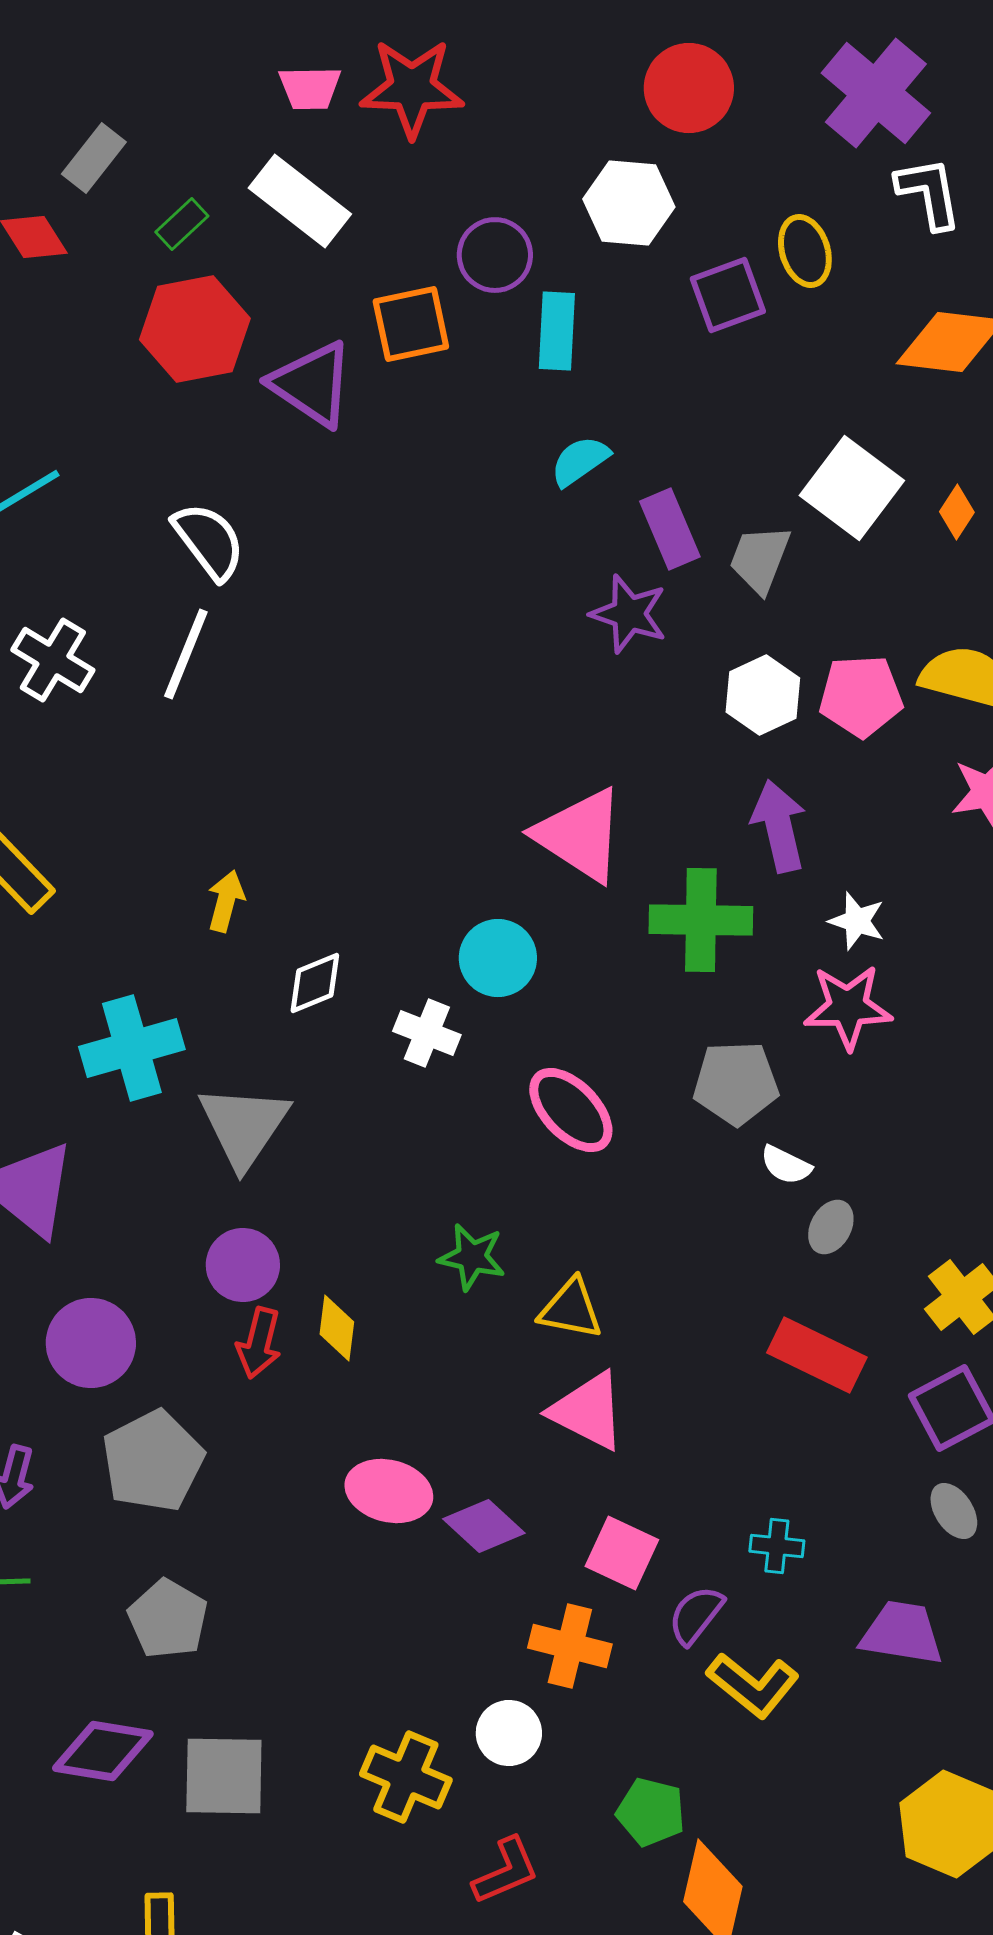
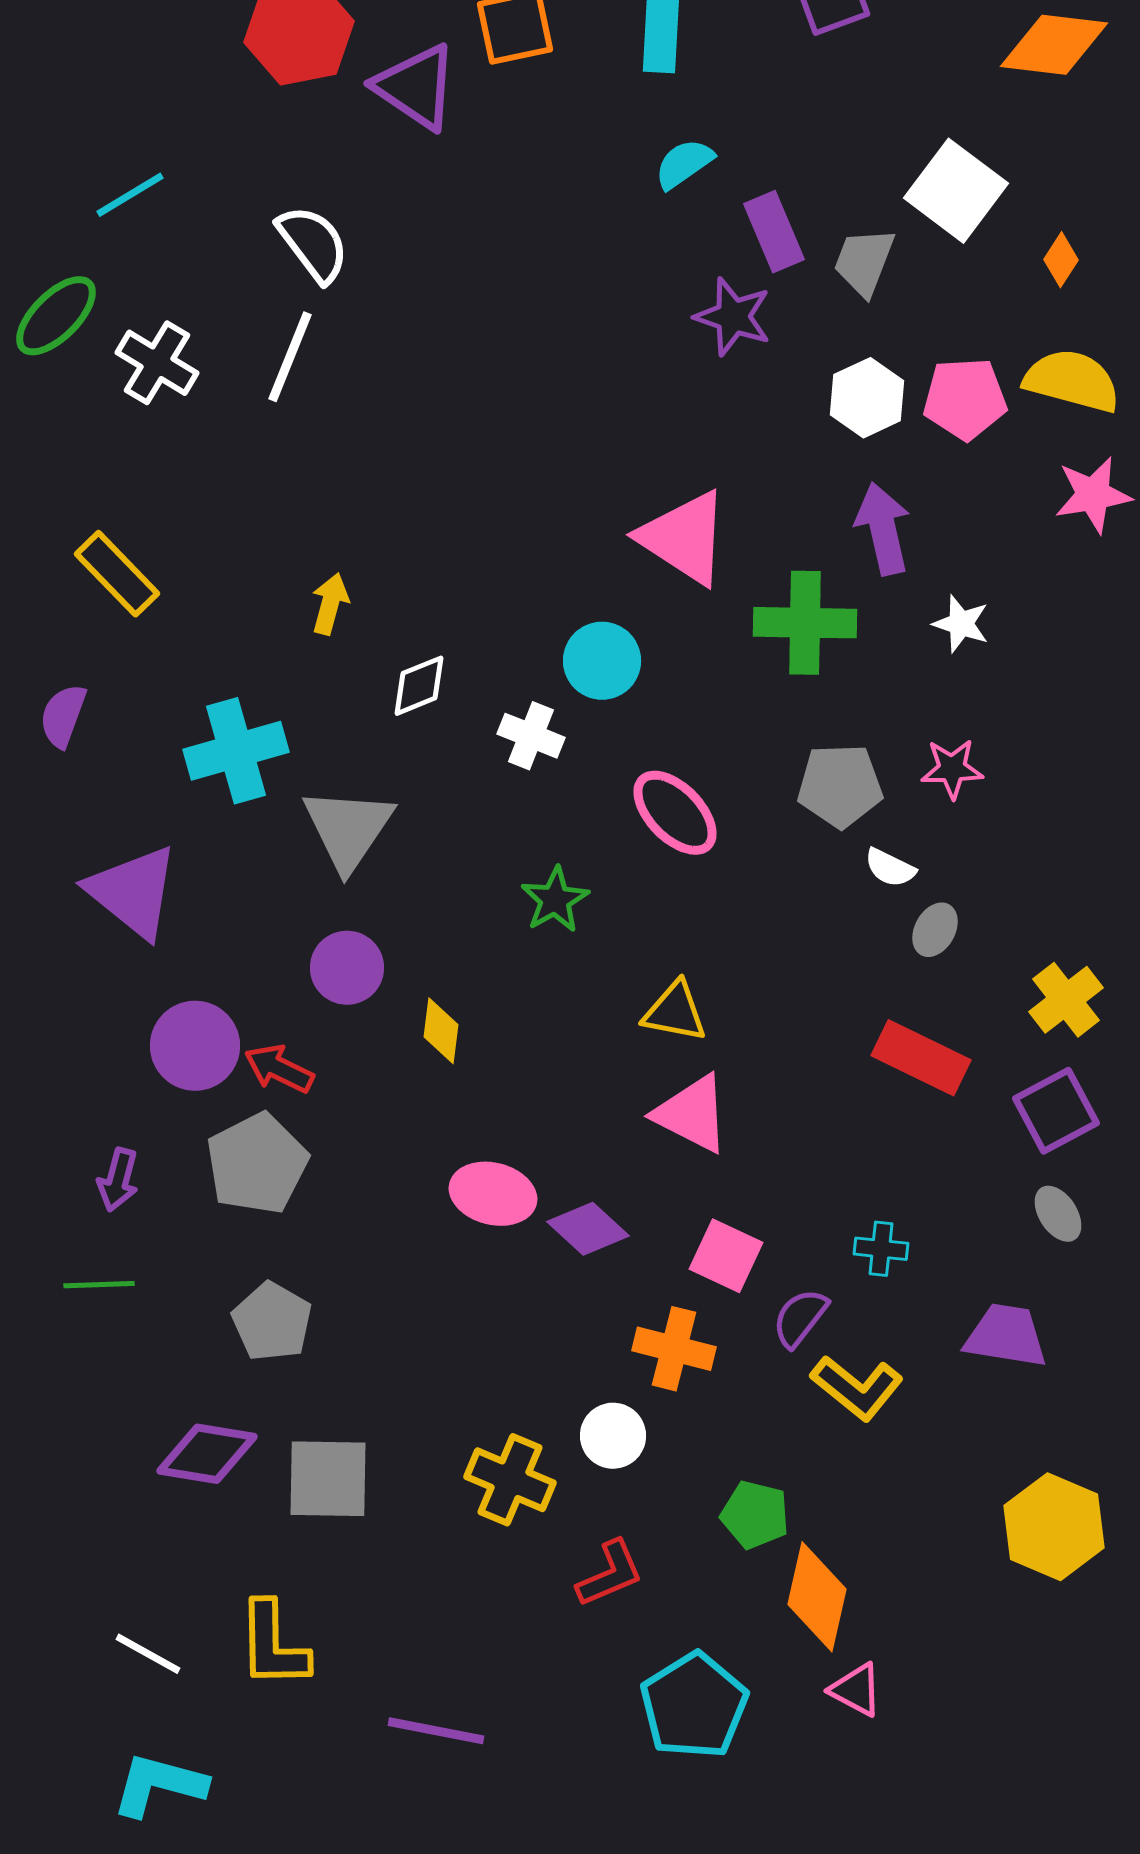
orange diamond: (957, 512) -> (1061, 260), moved
pink star: (848, 1007) -> (952, 769), moved, size x0.7
green star: (472, 1257) -> (555, 900), moved, turned 30
red arrow: (259, 1343) -> (279, 1069), moved, turned 102

